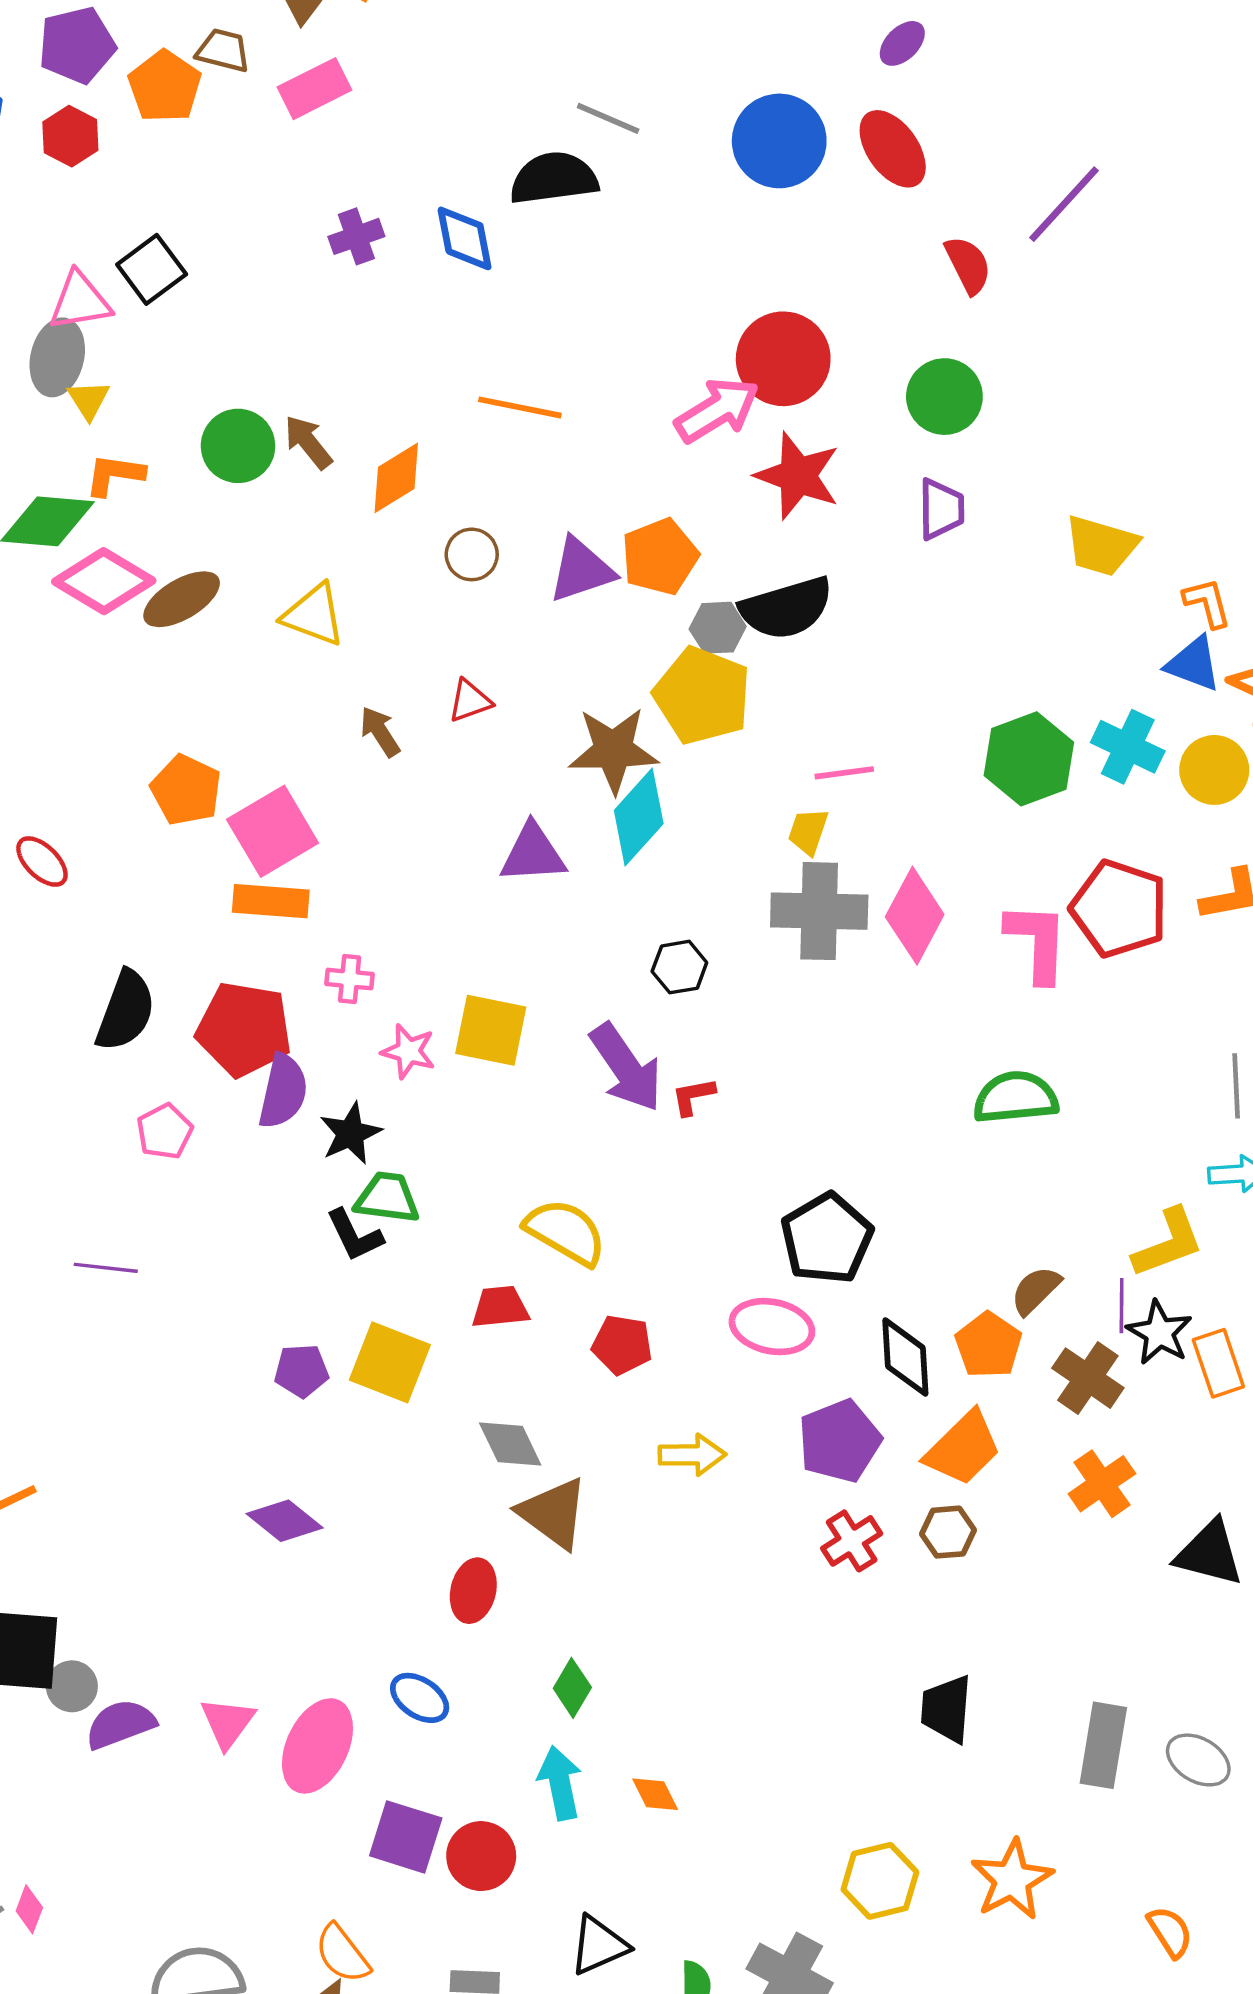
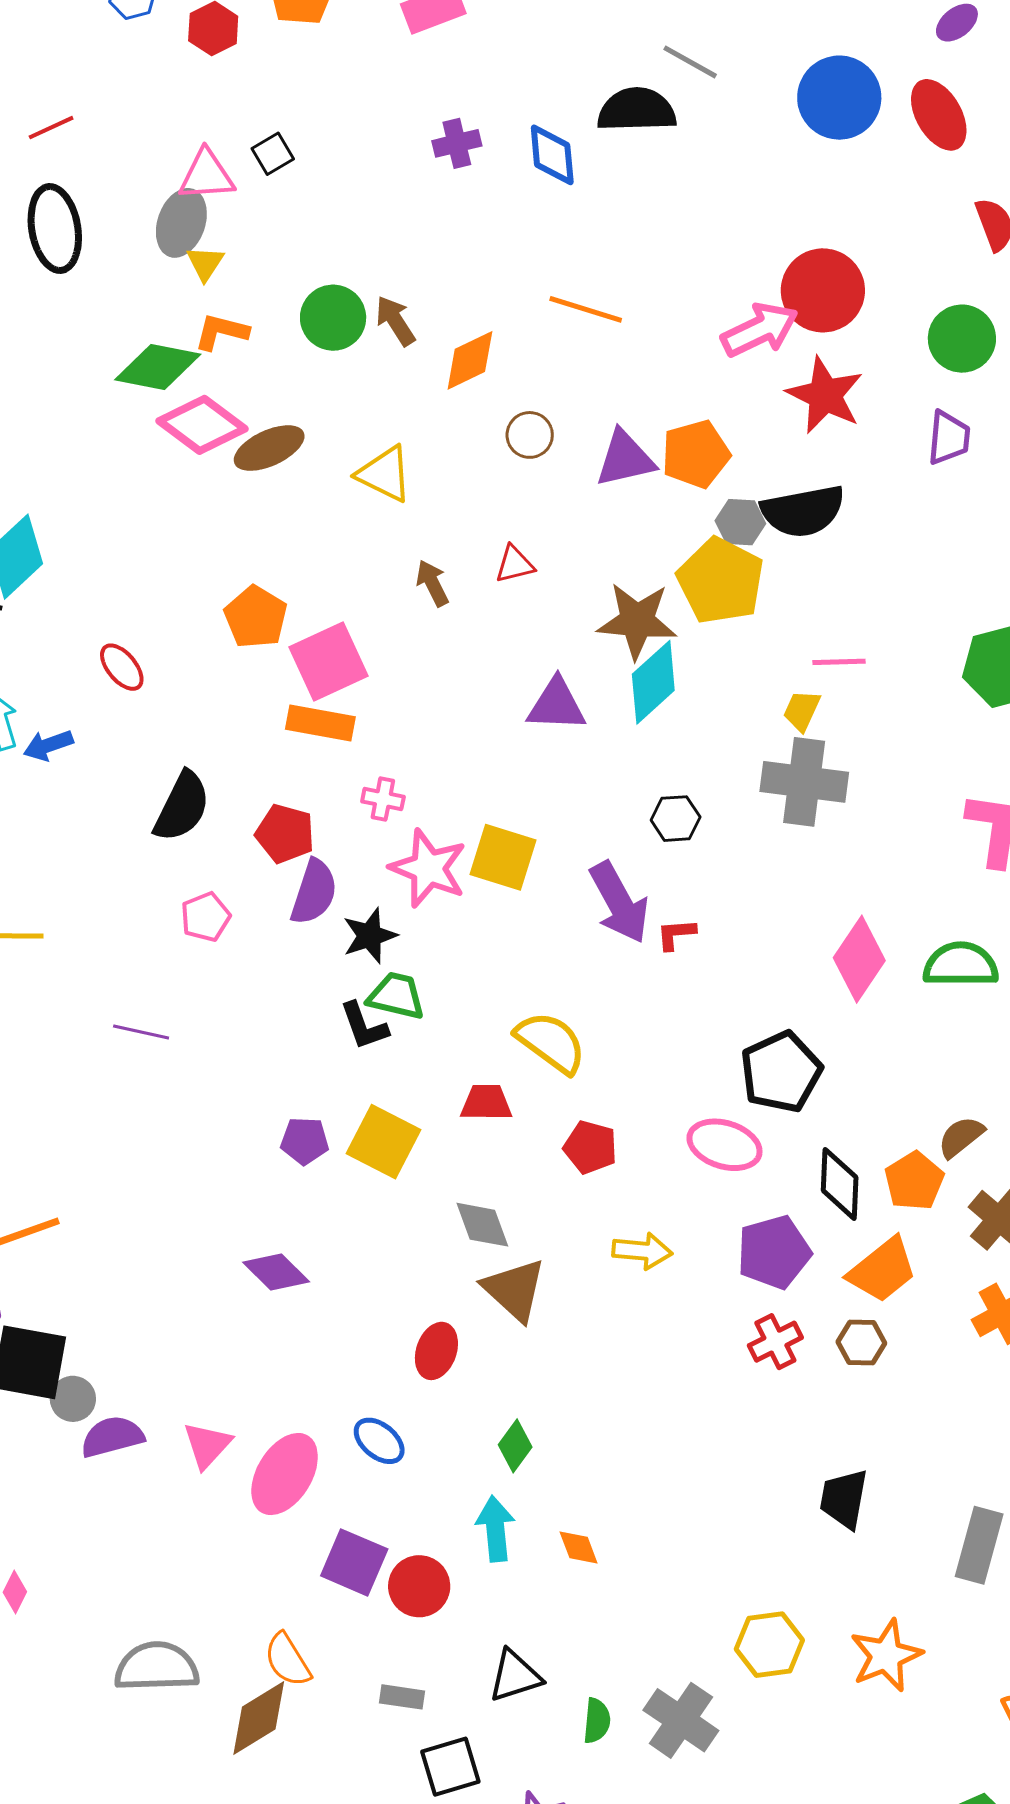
black square: (152, 269) -> (273, 154), size x0.7
pink diamond: (915, 916) -> (859, 959), moved
red pentagon: (244, 1029) -> (285, 834), size x0.7
pink star: (408, 1051) -> (428, 868), size x1.6

